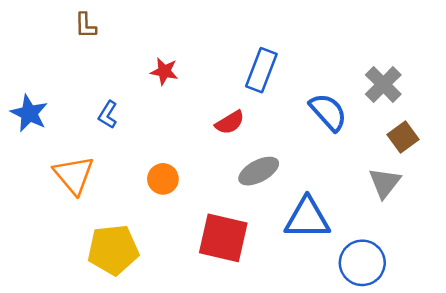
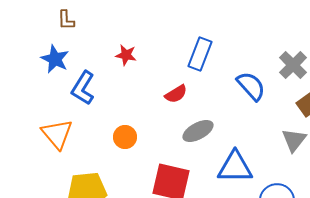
blue star: (29, 113) -> (55, 59), moved
blue L-shape: (108, 115) -> (83, 88), size x1.6

